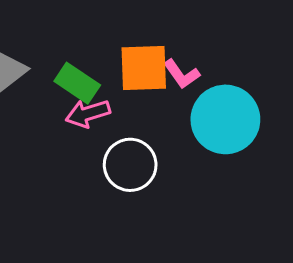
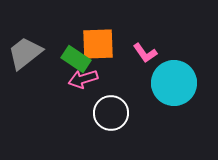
orange square: (144, 68) -> (98, 44), moved

